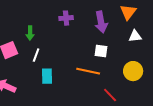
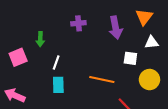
white square: (101, 51) -> (130, 58), moved
white line: (36, 55) -> (56, 63), moved

